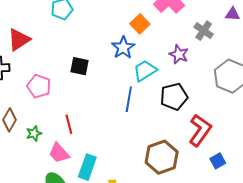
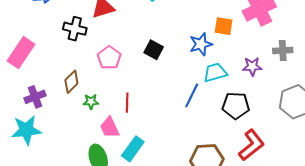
orange square: (140, 24) -> (224, 26), turned 36
gray cross: (204, 31) -> (283, 51), turned 36
purple star: (179, 54) -> (252, 66), turned 30

